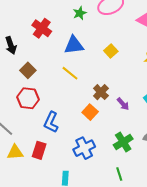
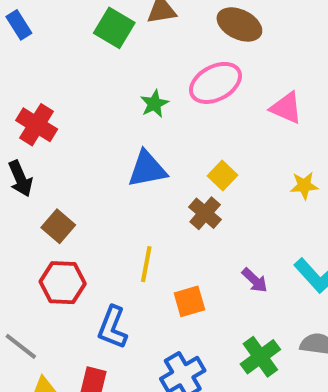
red cross: (42, 28) -> (37, 125), moved
yellow line: (70, 73) -> (146, 264), moved, turned 66
brown cross: (101, 92) -> (205, 213), moved
orange square: (90, 112) -> (189, 301), turned 35

